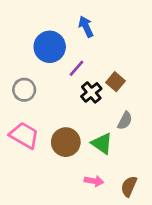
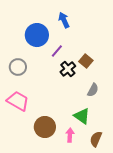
brown circle: (66, 142) -> (45, 127), moved
green triangle: (102, 143) -> (82, 116), moved
pink arrow: (94, 181) -> (70, 135), turned -96

